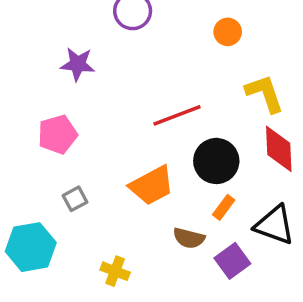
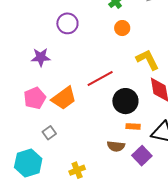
orange trapezoid: (152, 185) -> (64, 98), moved
orange rectangle: (224, 207) -> (133, 126), turned 64
yellow cross: (115, 271) -> (77, 170), turned -35

